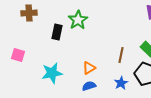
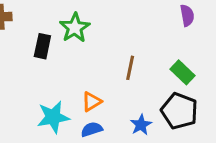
brown line: (121, 55) -> (130, 68), moved
cyan star: (52, 73) -> (53, 117), moved

